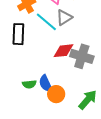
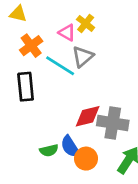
red diamond: (63, 51) -> (88, 116), moved
gray cross: (82, 56) -> (113, 123), moved

